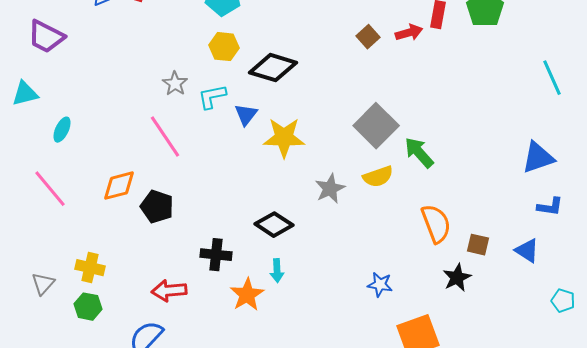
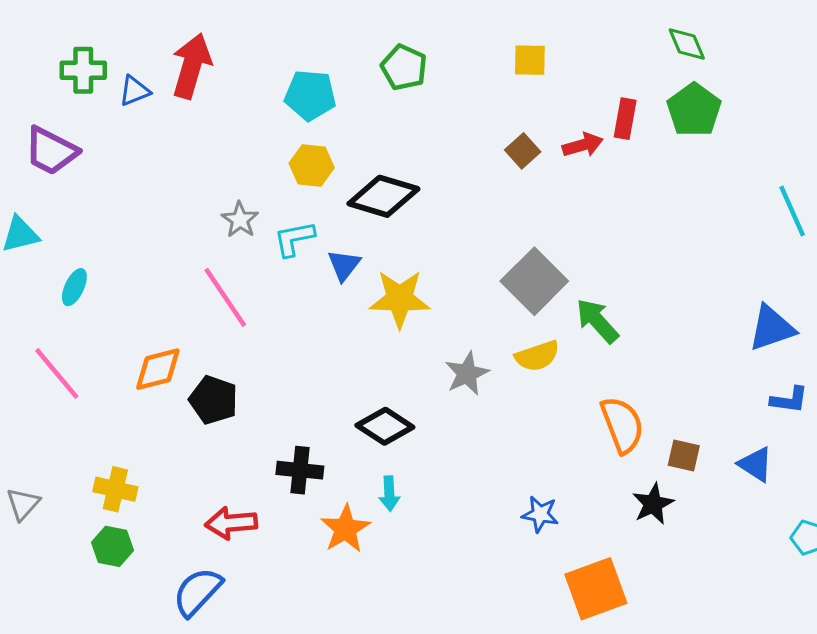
gray triangle: (43, 284) -> (23, 504), moved

